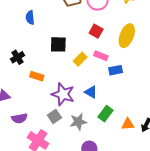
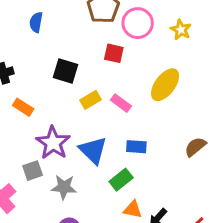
red square: (96, 31) -> (114, 53), moved, turned -32
blue rectangle: (116, 70) -> (136, 147), moved
blue triangle: (91, 92) -> (93, 150), size x1.5
green rectangle: (105, 114) -> (121, 180), moved

